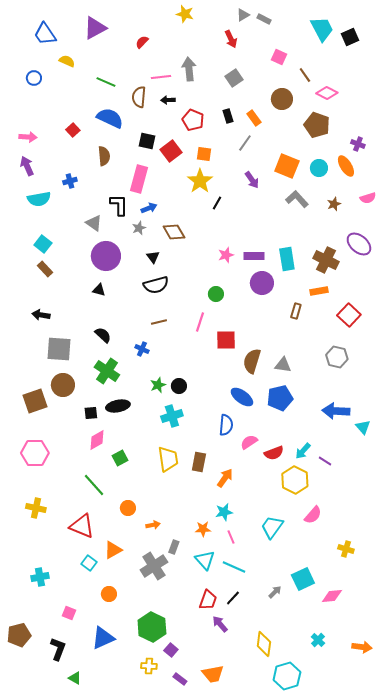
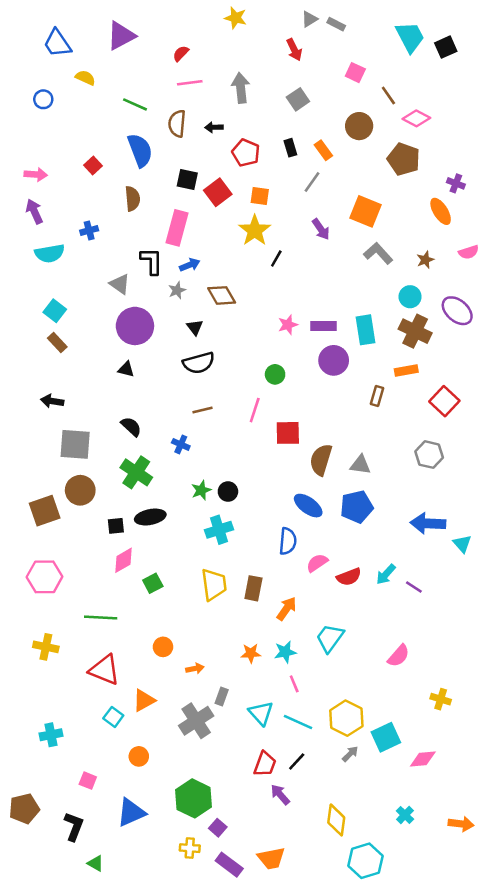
pink line: (161, 77) -> (190, 83), moved
blue semicircle: (110, 118) -> (140, 150), turned 44
cyan circle: (319, 168) -> (410, 297), moved
yellow hexagon: (295, 480) -> (346, 718), moved
green line: (94, 485) -> (101, 618), moved, turned -45
cyan trapezoid: (272, 527) -> (330, 638), moved
orange star: (203, 529) -> (251, 653), moved
purple rectangle: (180, 679) -> (229, 865), size x1.5

